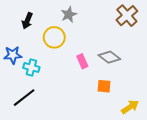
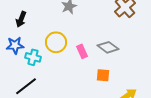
black arrow: (27, 21) -> (21, 19), moved
yellow circle: (54, 37) -> (56, 42), moved

